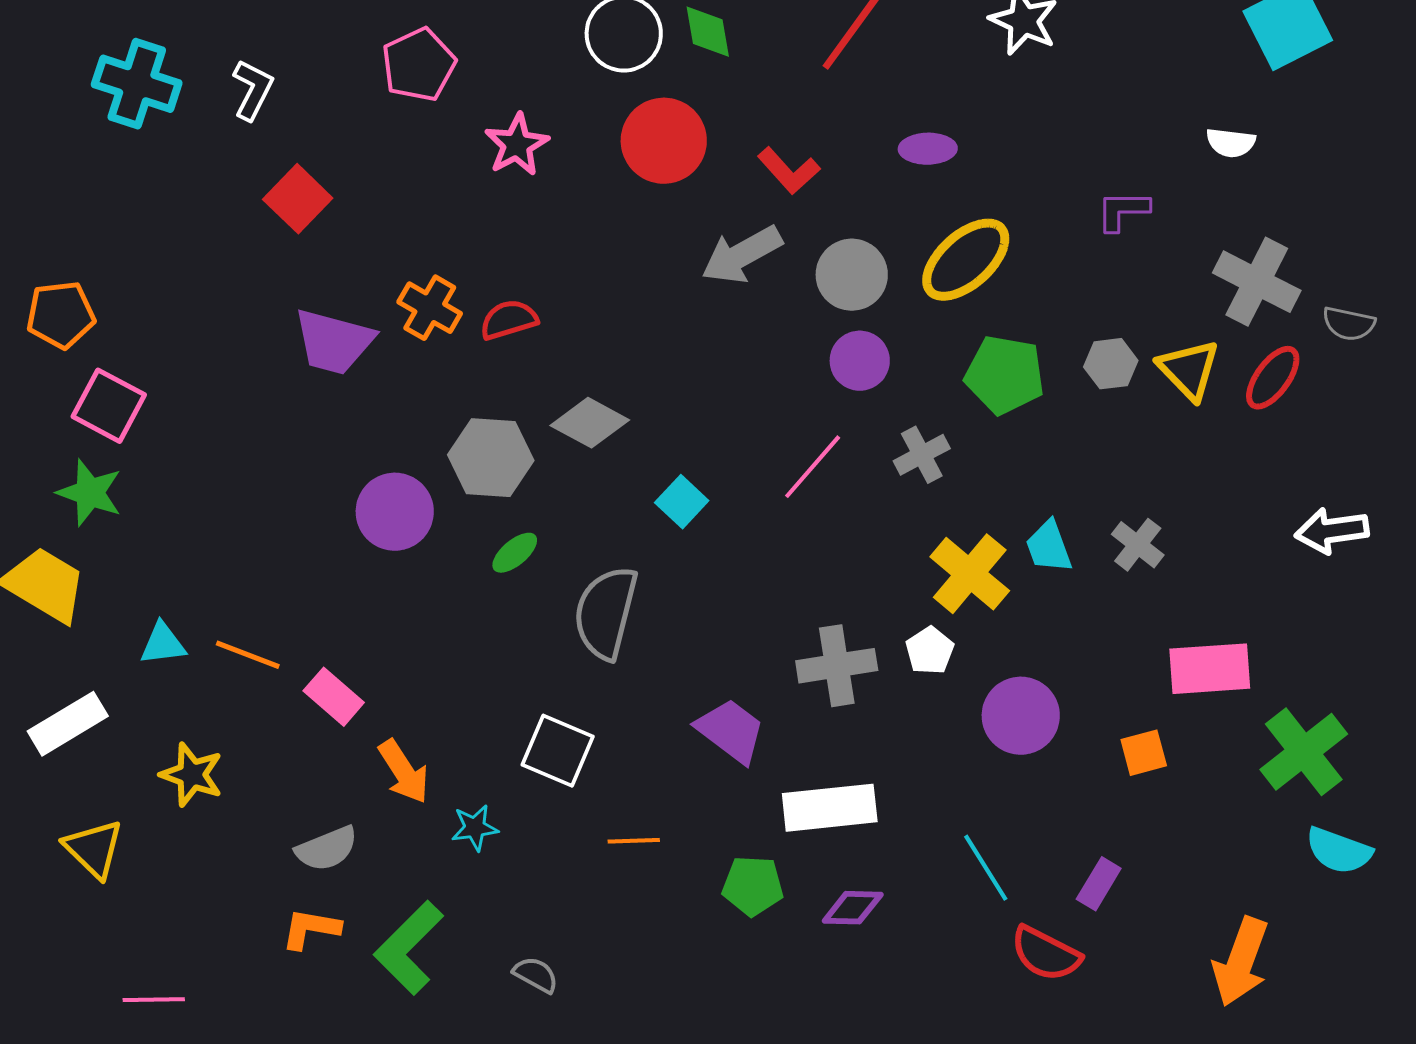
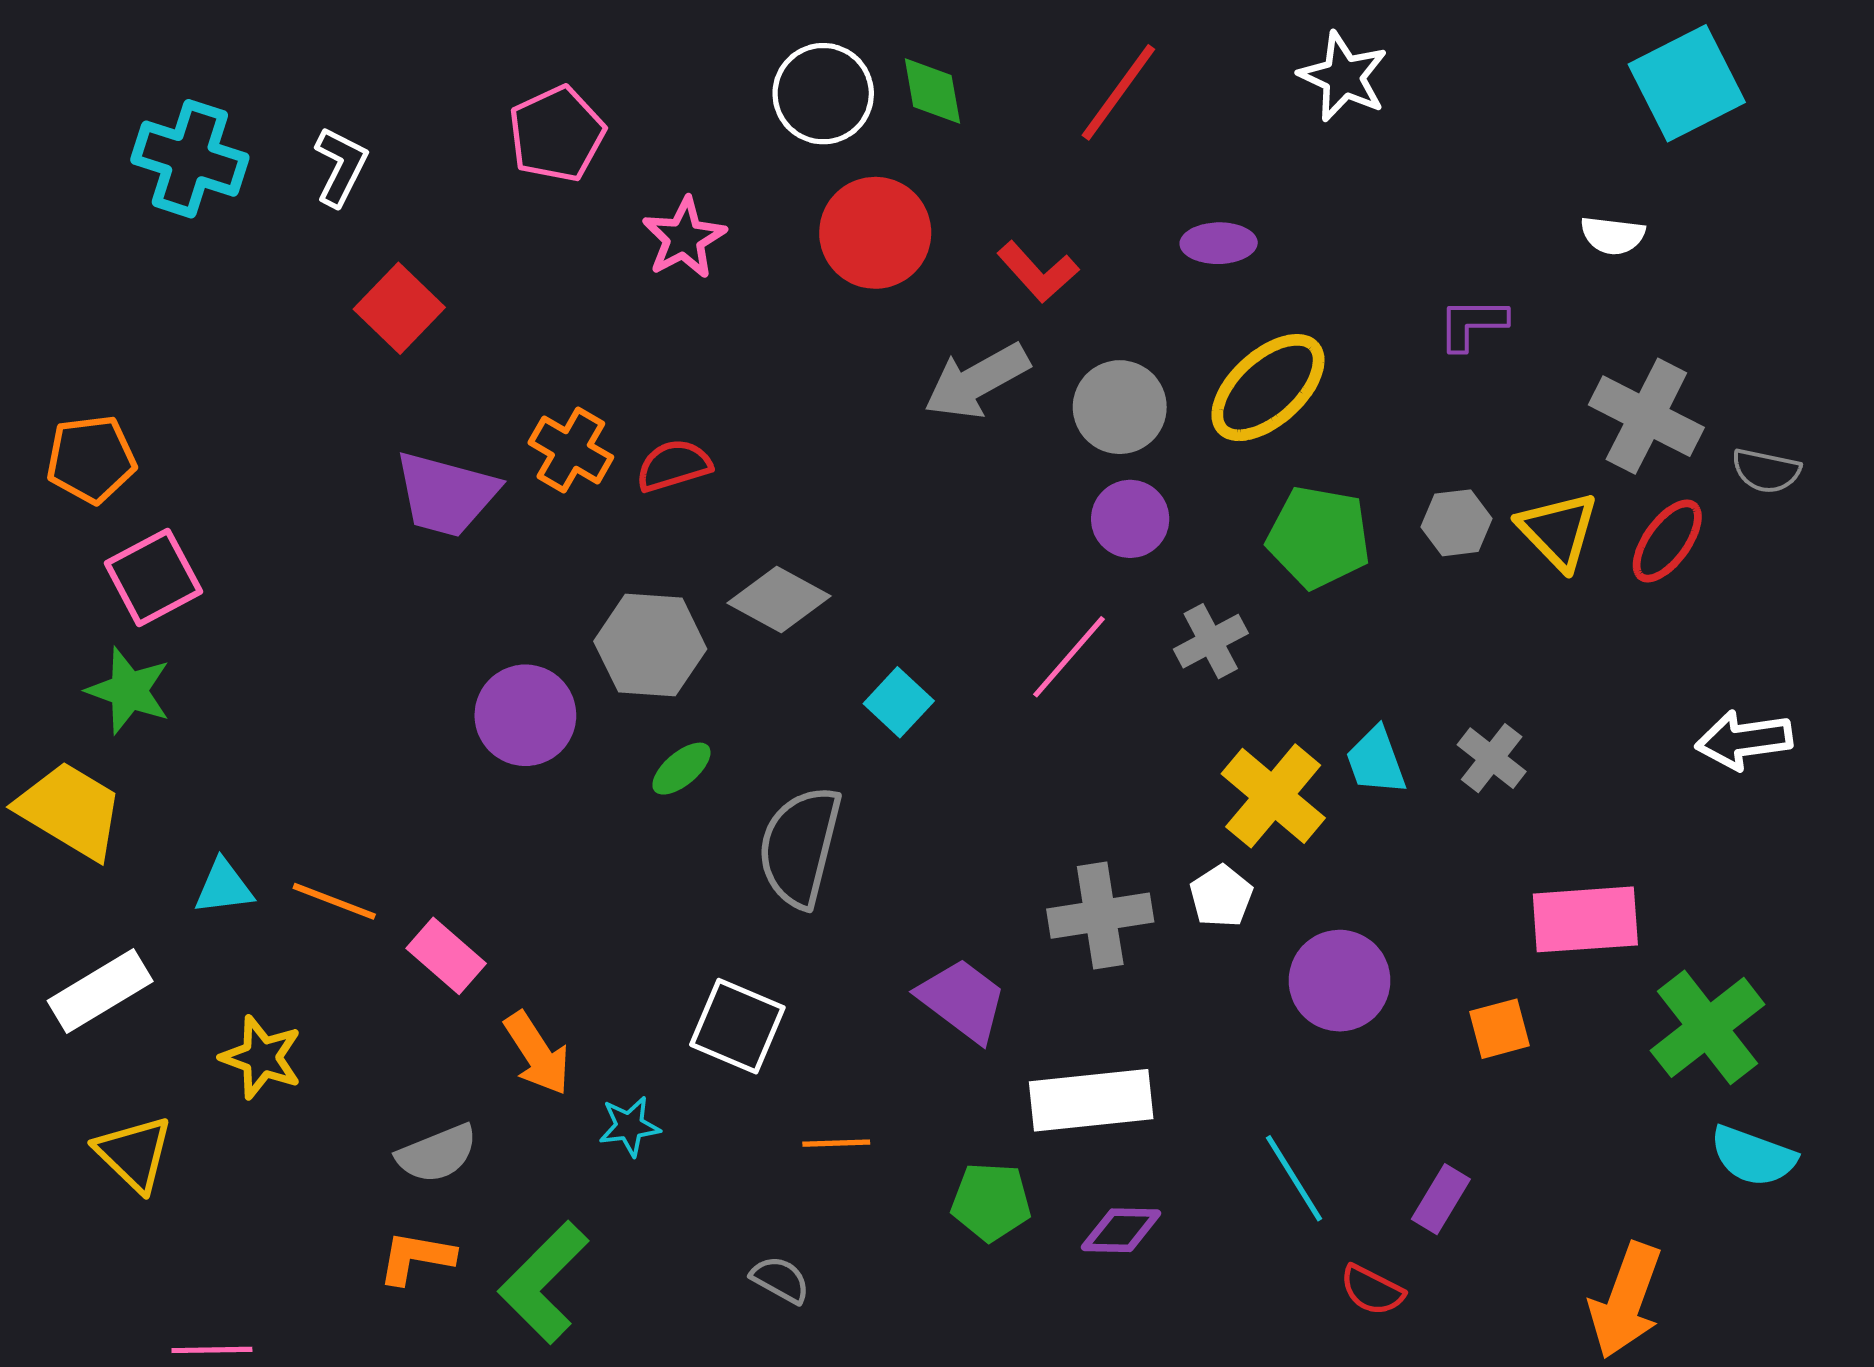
pink square: (109, 406) -> (153, 577), turned 34
red semicircle: (1046, 954) -> (1372, 1290), size x0.7
gray semicircle: (536, 975) -> (780, 1280), moved

